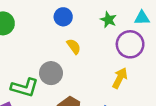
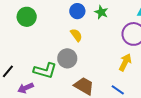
green star: (108, 20) -> (101, 12), moved
yellow semicircle: (74, 46) -> (76, 35), moved

